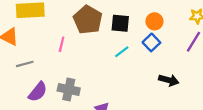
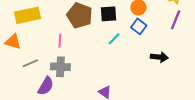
gray cross: (69, 90) -> (60, 67), moved

